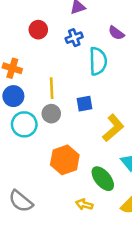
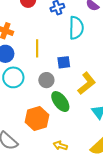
gray circle: (51, 114) -> (46, 80), moved
orange hexagon: (65, 160) -> (37, 119), moved
green ellipse: (103, 179) -> (60, 102), moved

